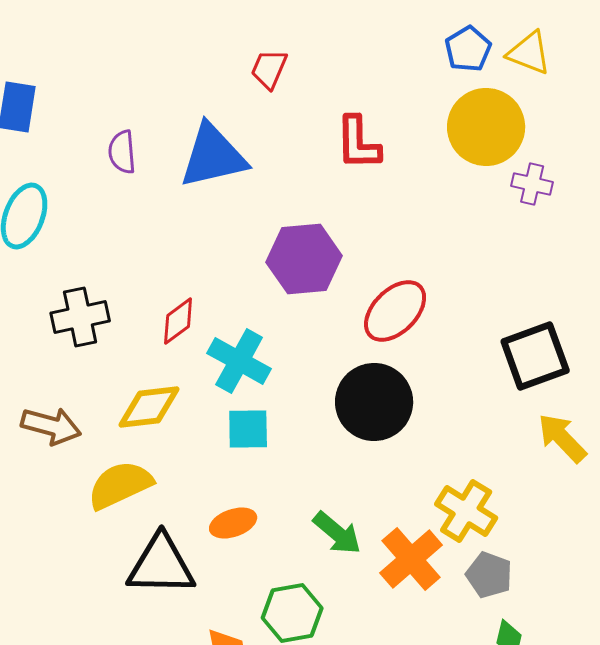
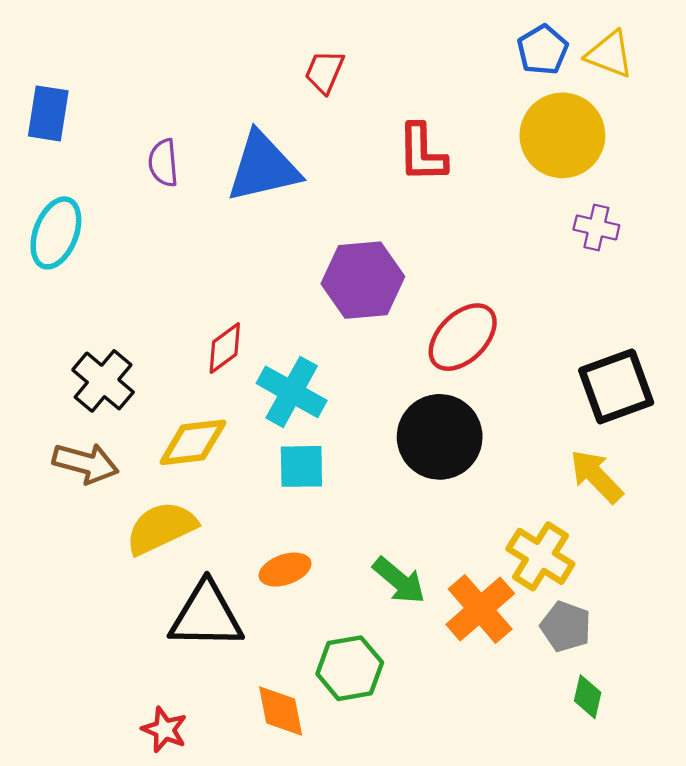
purple cross: (532, 184) -> (596, 227), moved
black cross: (80, 317) -> (103, 381), moved, turned -38
yellow arrow: (562, 438) -> (596, 476), moved

